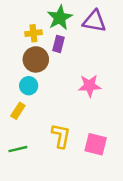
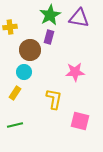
yellow cross: (33, 33) -> (10, 27), moved
yellow L-shape: (61, 136) -> (54, 99), moved

